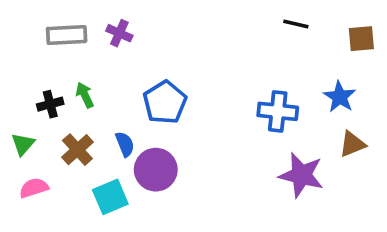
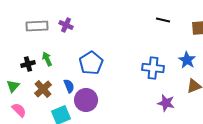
purple star: (301, 175) -> (166, 103), size x0.7
pink semicircle: (34, 188) -> (19, 110), turned 63

